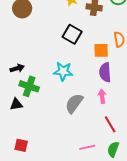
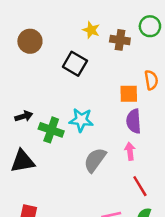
black square: (72, 34) -> (75, 64), moved
green cross: (29, 86) -> (51, 130), moved
black triangle: (16, 104) -> (22, 161), size x1.5

